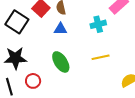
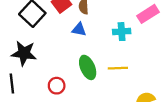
green ellipse: (61, 62) -> (88, 67), moved
red circle: (33, 81) -> (57, 86), moved

